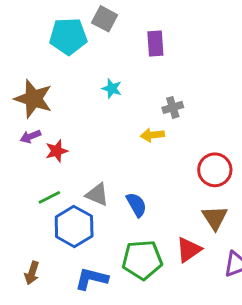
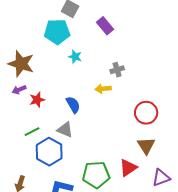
cyan pentagon: (68, 36) -> (57, 32), moved
purple rectangle: (155, 44) -> (105, 26), turned -36
blue semicircle: (136, 205) -> (73, 105), moved

